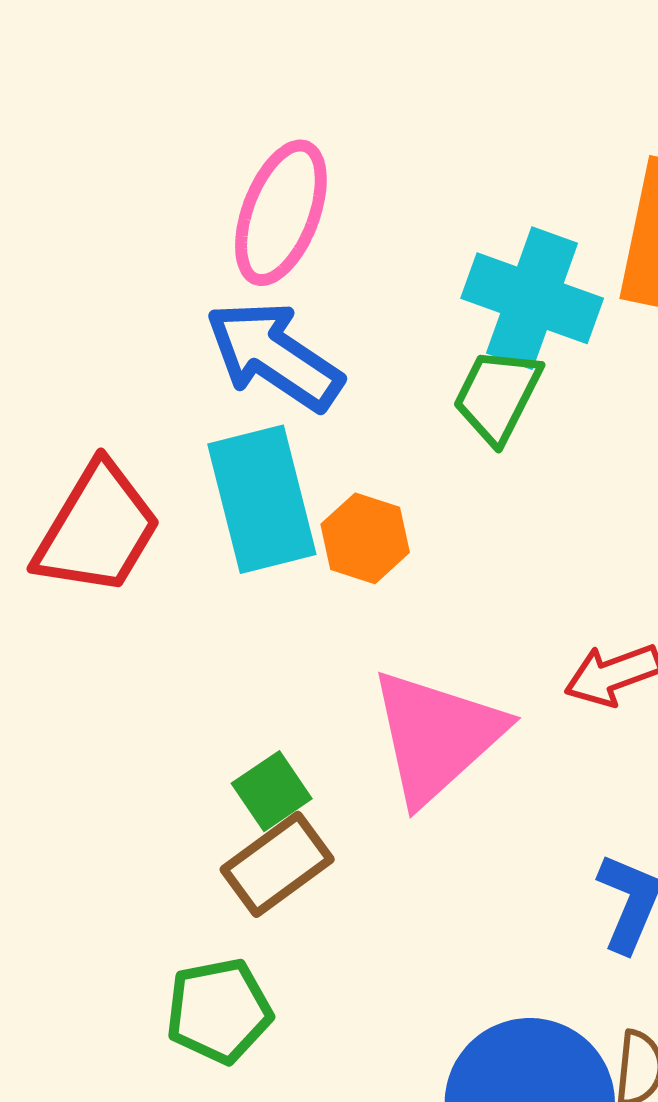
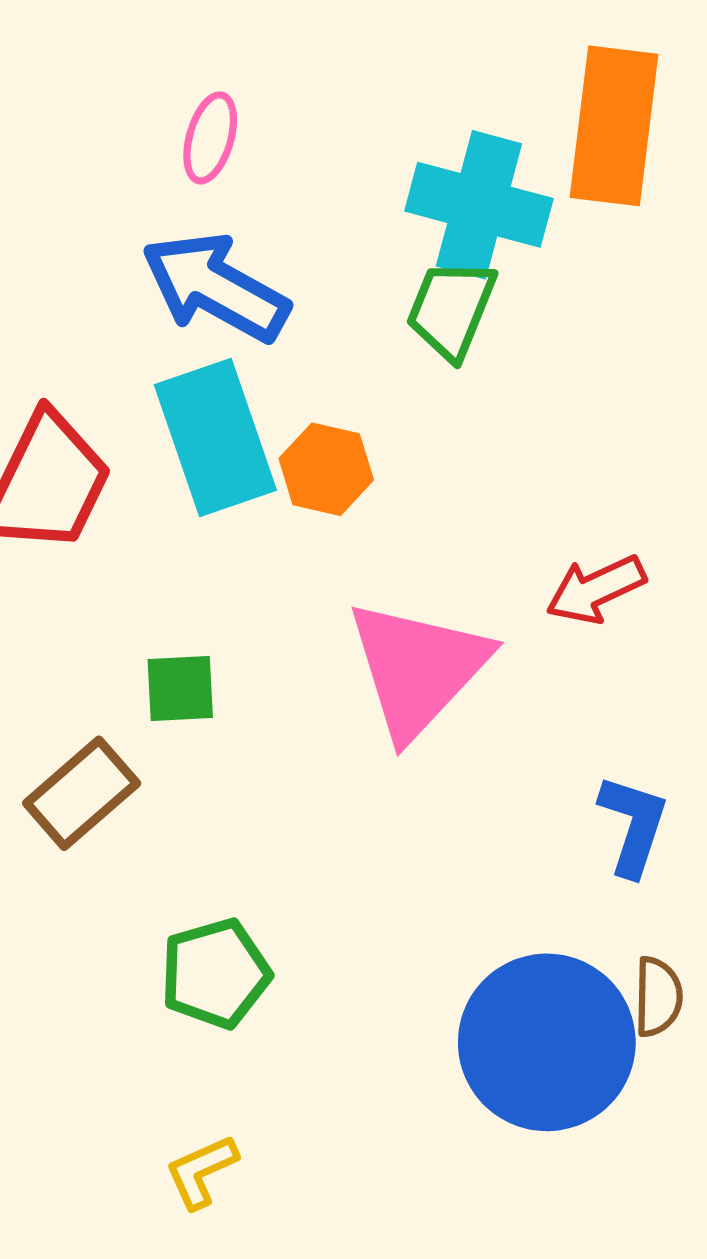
pink ellipse: (281, 213) -> (210, 138), size x0.6
green square: (272, 791) -> (180, 688), moved, turned 36
brown rectangle: (277, 864) -> (82, 793), moved

